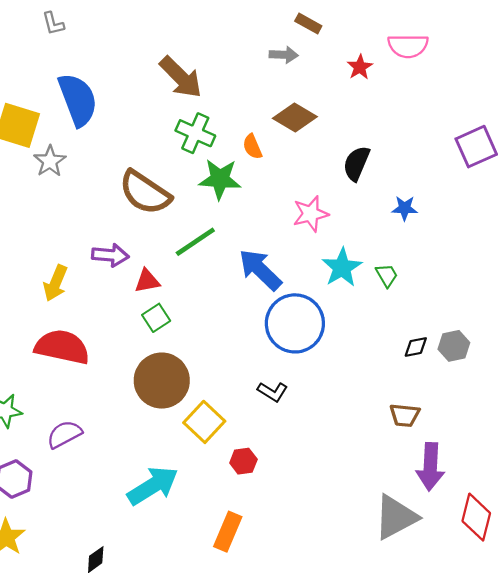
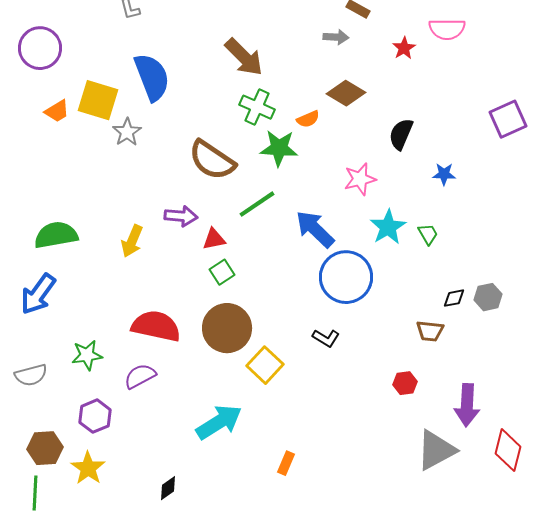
orange semicircle: (252, 147) -> (308, 119), turned -90
red semicircle: (62, 347) -> (156, 326), moved
brown trapezoid: (405, 415) -> (430, 331), moved
red hexagon: (243, 461) -> (405, 383), moved
orange rectangle: (228, 532) -> (286, 463), size x0.7

